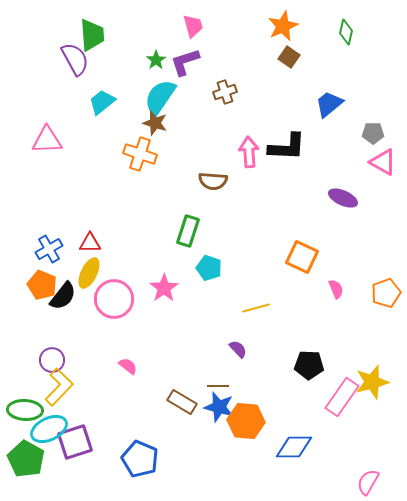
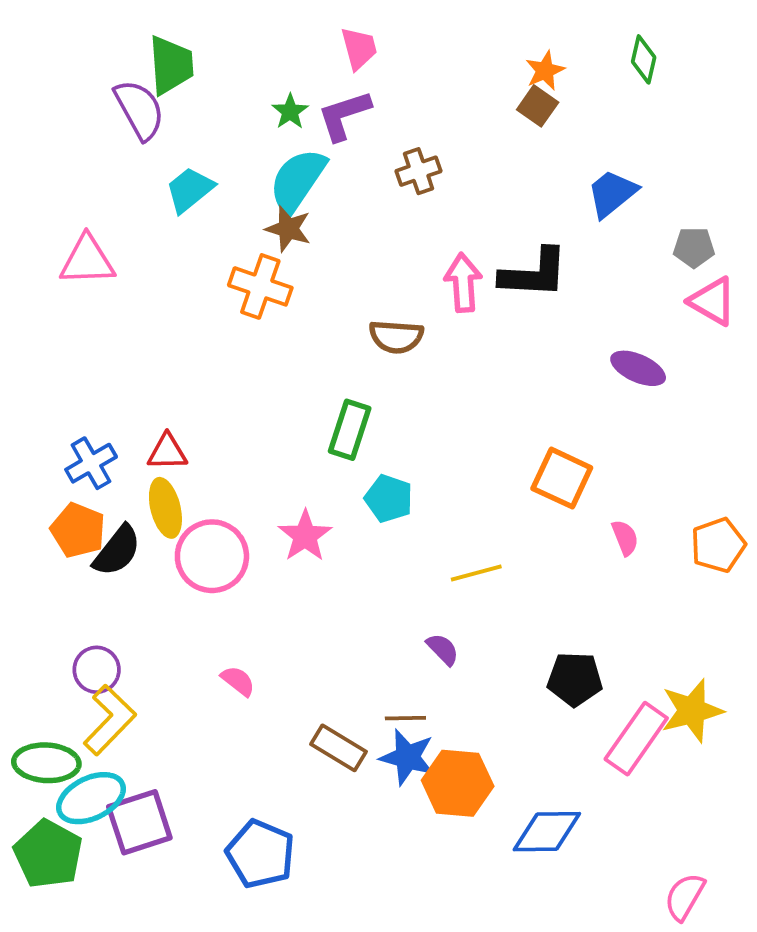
orange star: (283, 26) -> (545, 71), moved, size x0.7
yellow ellipse: (89, 273) -> (165, 508), turned -40

